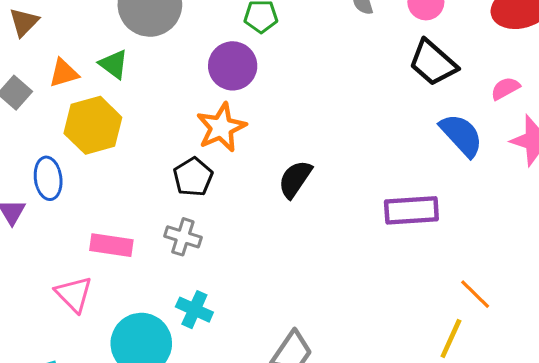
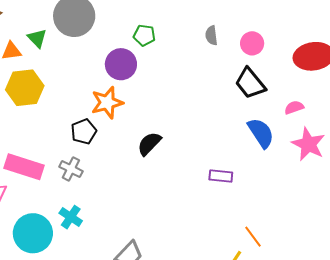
green triangle: (114, 64) -> (37, 38), moved
purple rectangle: (411, 210) -> (221, 176), size x0.7
pink rectangle: (111, 245) -> (24, 167), size x1.4

